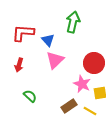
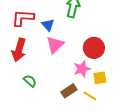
red arrow: (19, 65) -> (19, 50), size x1.6
pink star: (82, 84) -> (82, 69), turned 30

